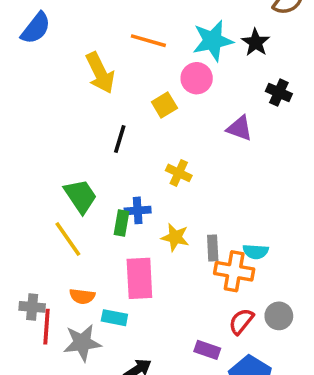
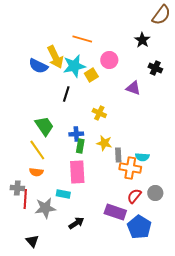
blue semicircle: (36, 28) -> (38, 66), moved, turned 78
cyan star: (213, 41) -> (74, 66), moved
green rectangle: (122, 223) -> (80, 146), moved
yellow star: (175, 237) -> (104, 143), moved
orange semicircle: (82, 296) -> (36, 172), moved
purple rectangle: (207, 350) -> (115, 212), size x1.5

